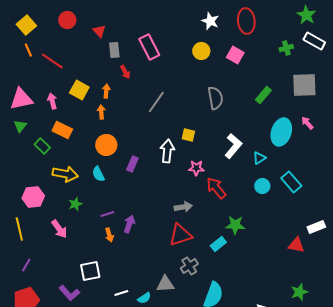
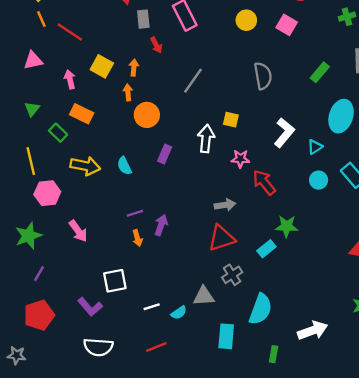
pink triangle: (21, 99) -> (33, 60), moved, size x0.7
orange circle: (106, 145) -> (147, 115), moved
green star: (75, 204) -> (28, 236), moved, size x1.6
yellow line: (19, 229) -> (31, 161), moved

